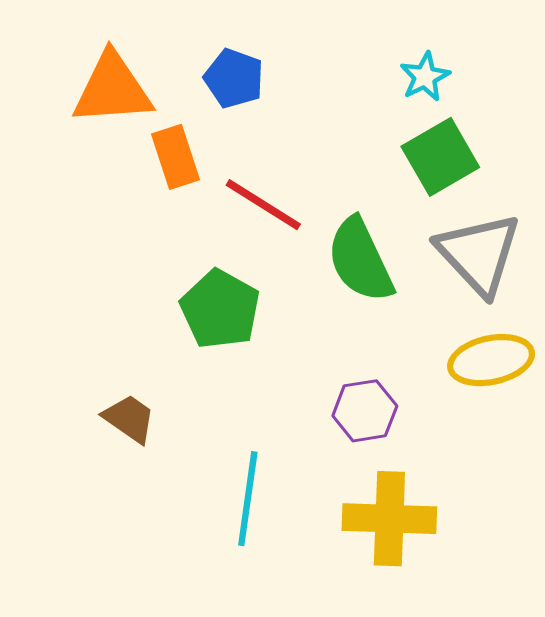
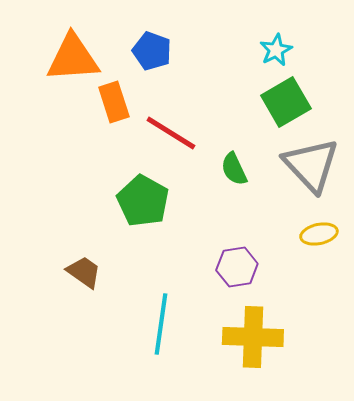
green semicircle: (360, 260) -> (234, 169), size x0.6
yellow ellipse: (491, 360) -> (319, 234), size x0.7

